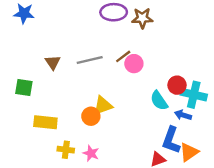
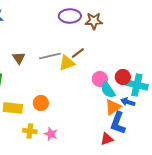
pink circle: (134, 64) -> (100, 79), moved
yellow triangle: (103, 105) -> (67, 63), moved
orange circle: (91, 116) -> (41, 103), moved
orange triangle: (189, 152) -> (113, 107), moved

